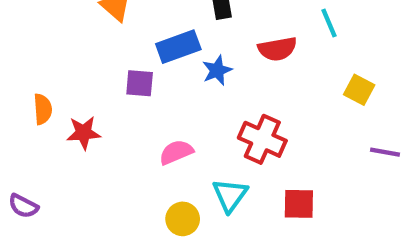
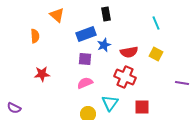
red semicircle: (277, 49) -> (129, 52), moved
purple square: (140, 83) -> (85, 59), moved
yellow square: (359, 90) -> (156, 54), moved
orange semicircle: (43, 109) -> (35, 36), moved

